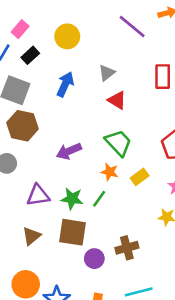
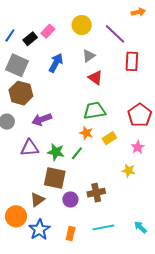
purple line: (132, 26) -> (115, 34), moved
pink rectangle: (20, 29) -> (48, 31), moved
yellow circle: (67, 36) -> (82, 25), moved
green trapezoid: (118, 143) -> (94, 111), turned -60
purple arrow: (69, 151) -> (42, 119), moved
brown triangle: (32, 236) -> (37, 200), moved

